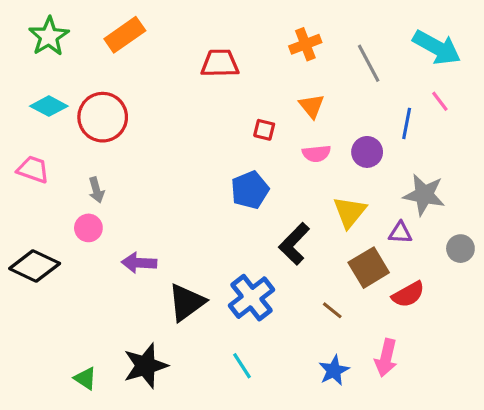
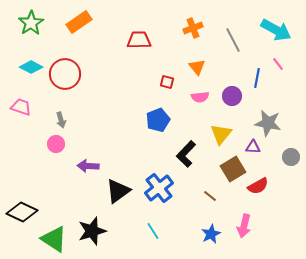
black diamond: (35, 266) -> (22, 212), moved
green triangle: (85, 378) -> (54, 239), size x1.8

